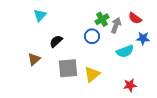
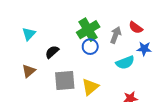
cyan triangle: (40, 15) -> (29, 34), moved
green cross: (102, 19) -> (88, 30), moved, size x1.5

